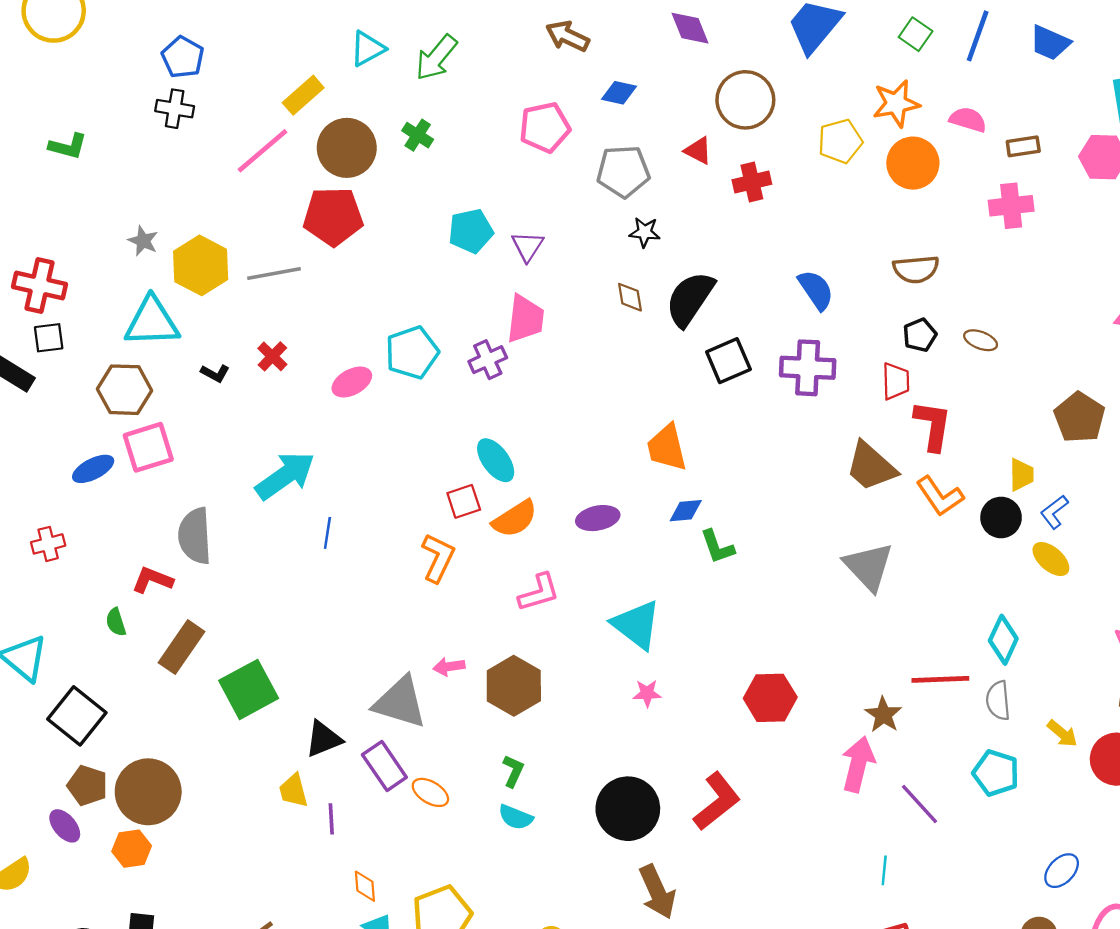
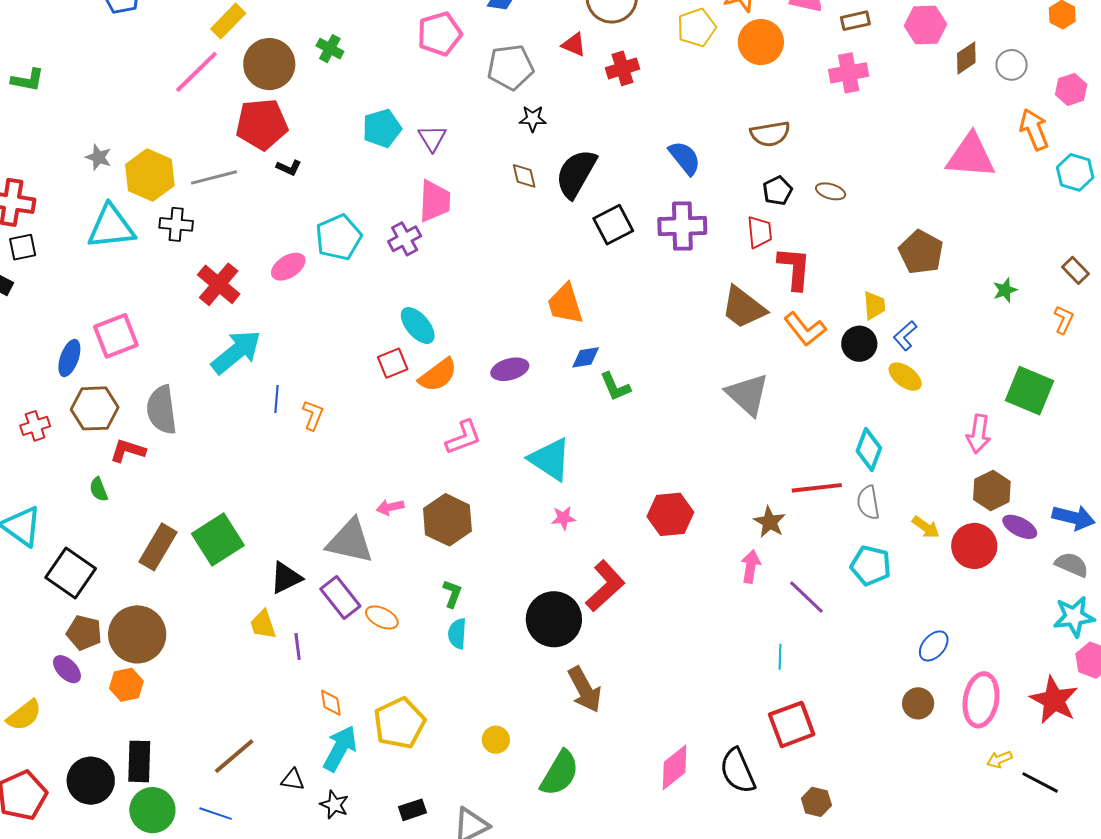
black cross: (175, 109) -> (176, 224), moved
red cross: (272, 356) -> (219, 284), moved, size x1.6
black L-shape: (215, 373) -> (289, 168), moved
brown hexagon: (124, 390) -> (95, 408), moved
blue ellipse: (93, 469) -> (69, 358), turned -39
orange L-shape: (438, 558) -> (313, 415), moved, size x0.7
brown rectangle: (181, 647) -> (158, 547), moved
pink arrow: (858, 764) -> (751, 566), size x0.7
red L-shape: (717, 801) -> (605, 586), moved
cyan semicircle: (516, 817) -> (457, 634), turned 76

